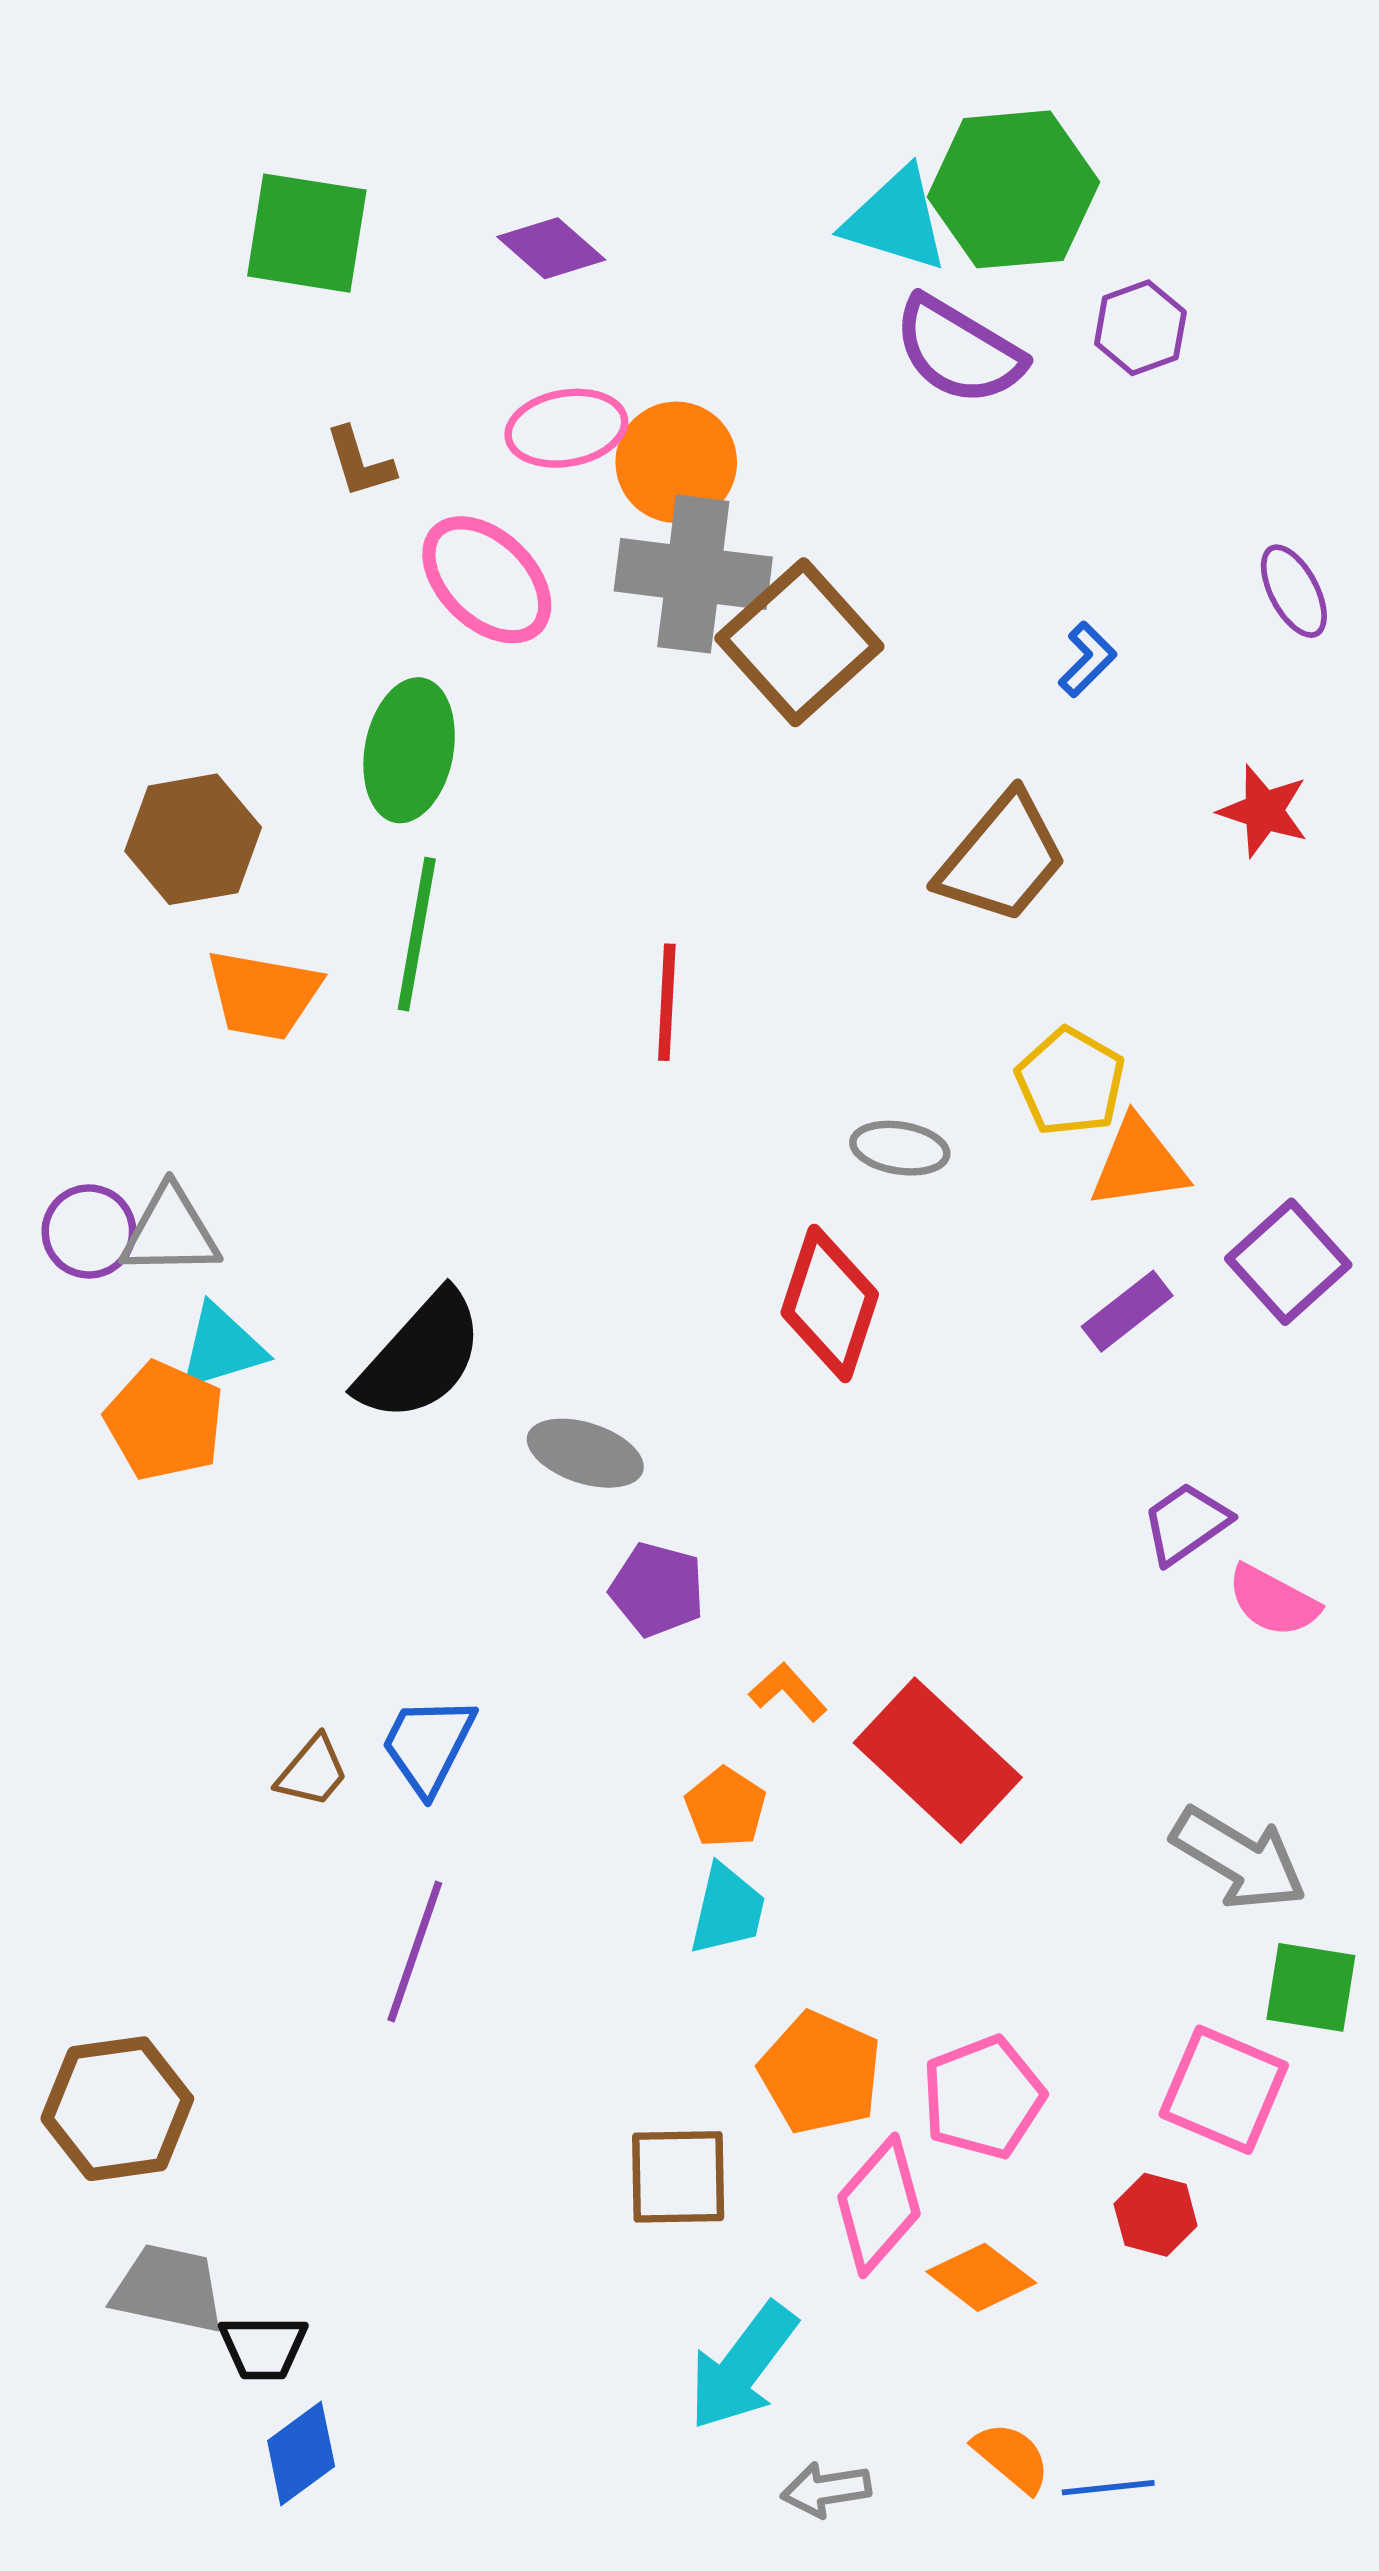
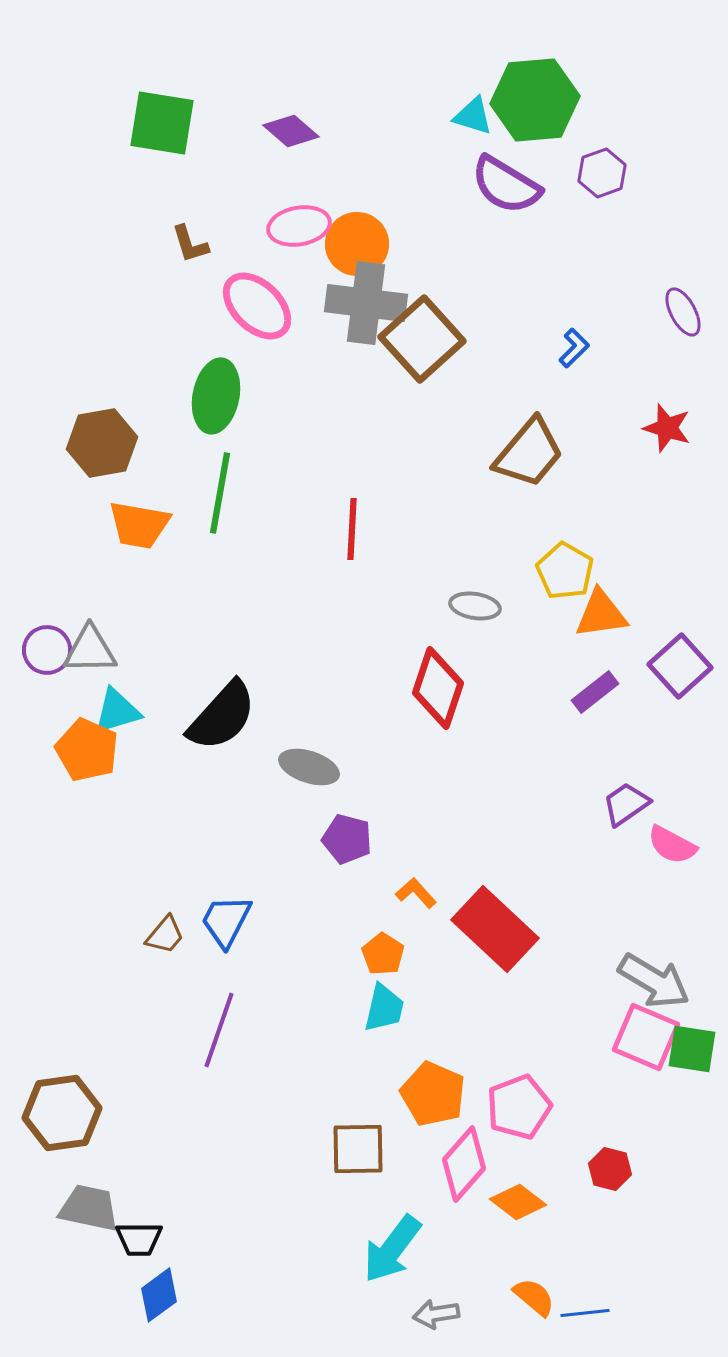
cyan triangle: (896, 220) -> (473, 116), size x0.7
pink square: (1224, 2090) -> (646, 1037), moved

